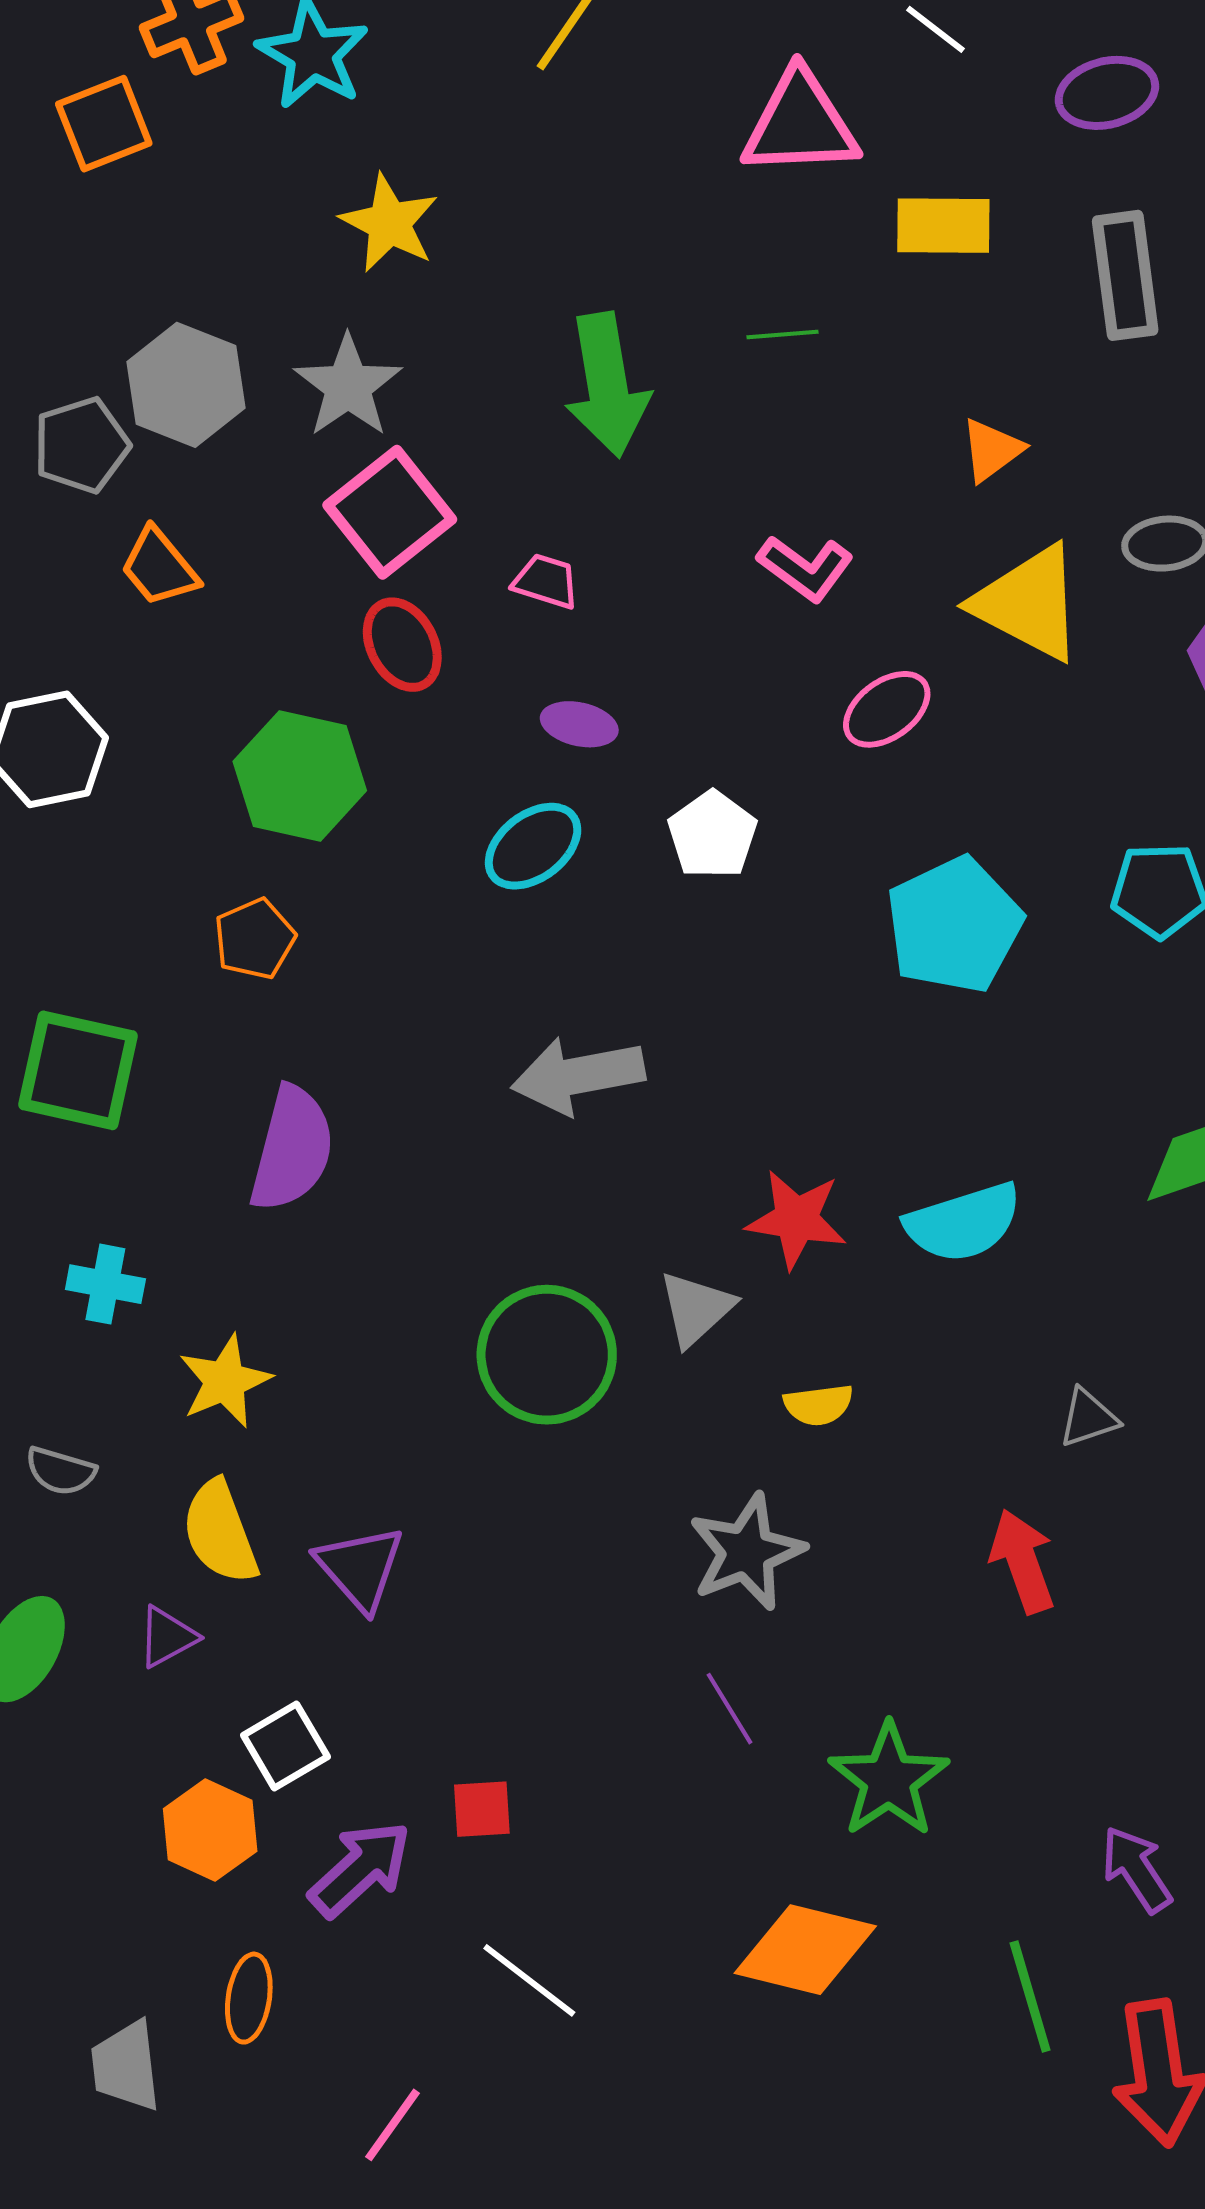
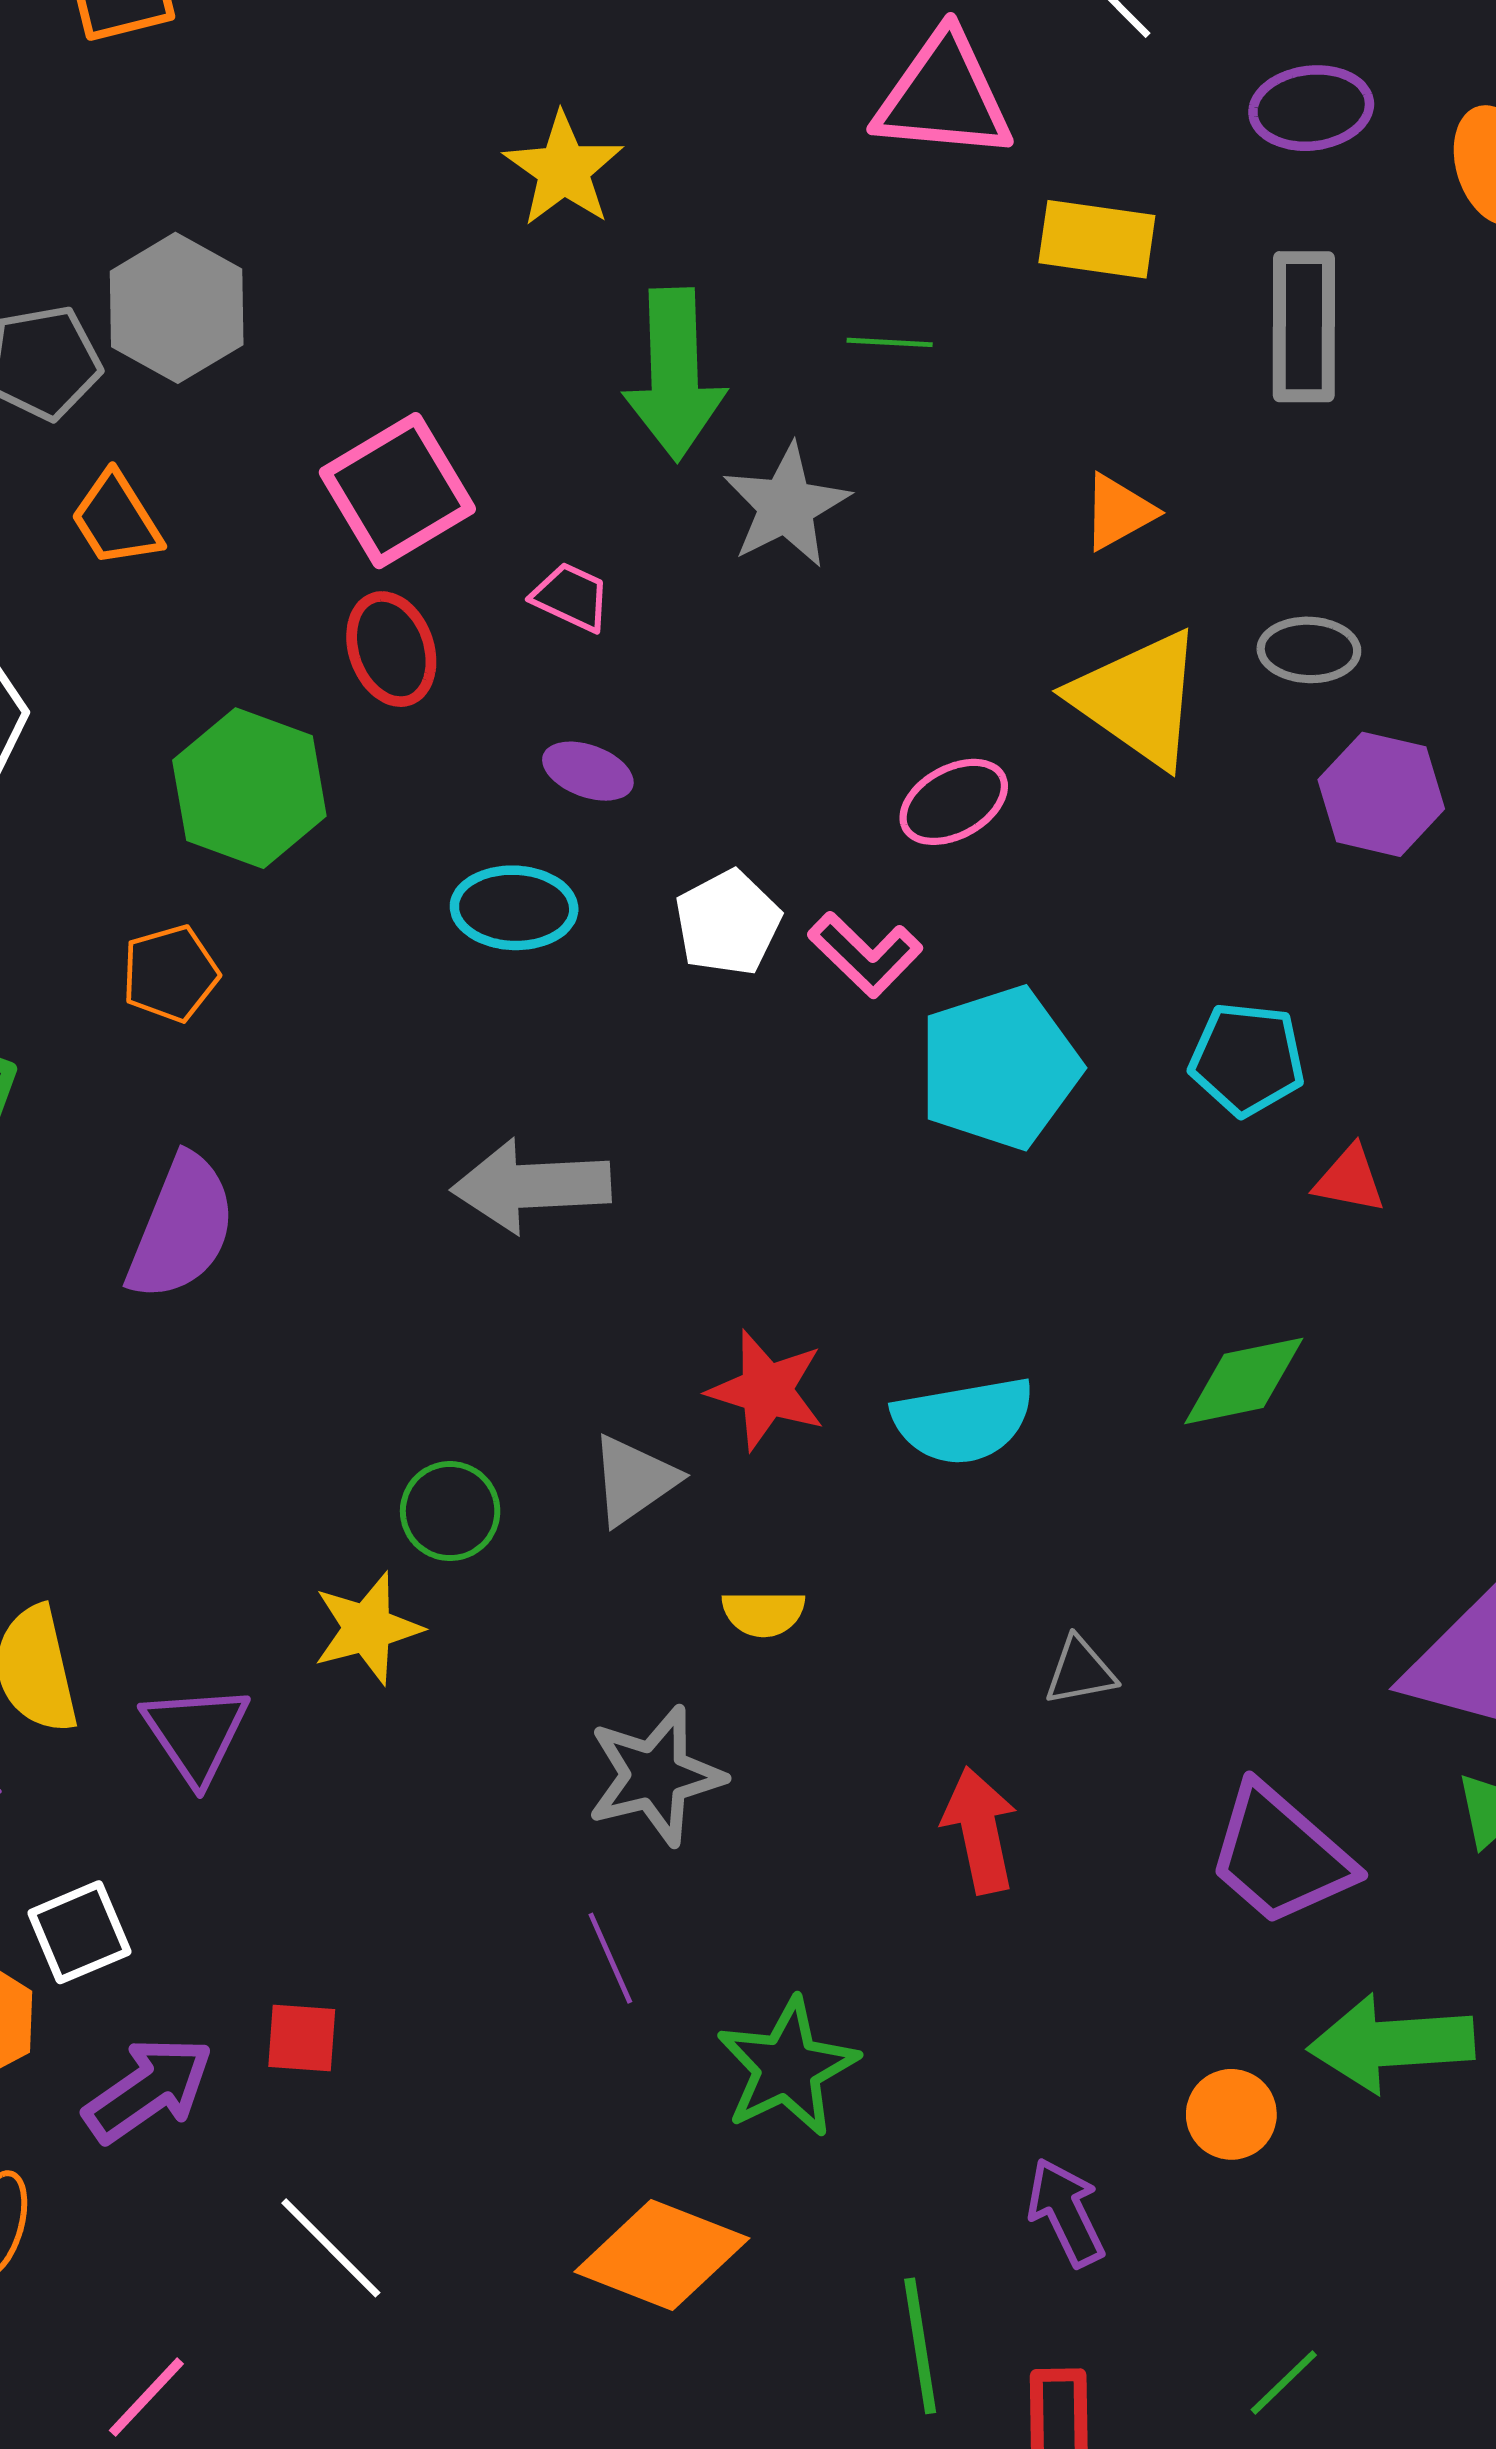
yellow star: (389, 223) -> (564, 169), moved
gray star: (348, 386) -> (786, 506), moved
pink L-shape: (805, 568) -> (865, 954), moved
cyan ellipse: (533, 846) -> (514, 908), turned 32
green circle: (547, 1355) -> (450, 1511), size x0.6
yellow star: (225, 1381) -> (367, 1628), moved

